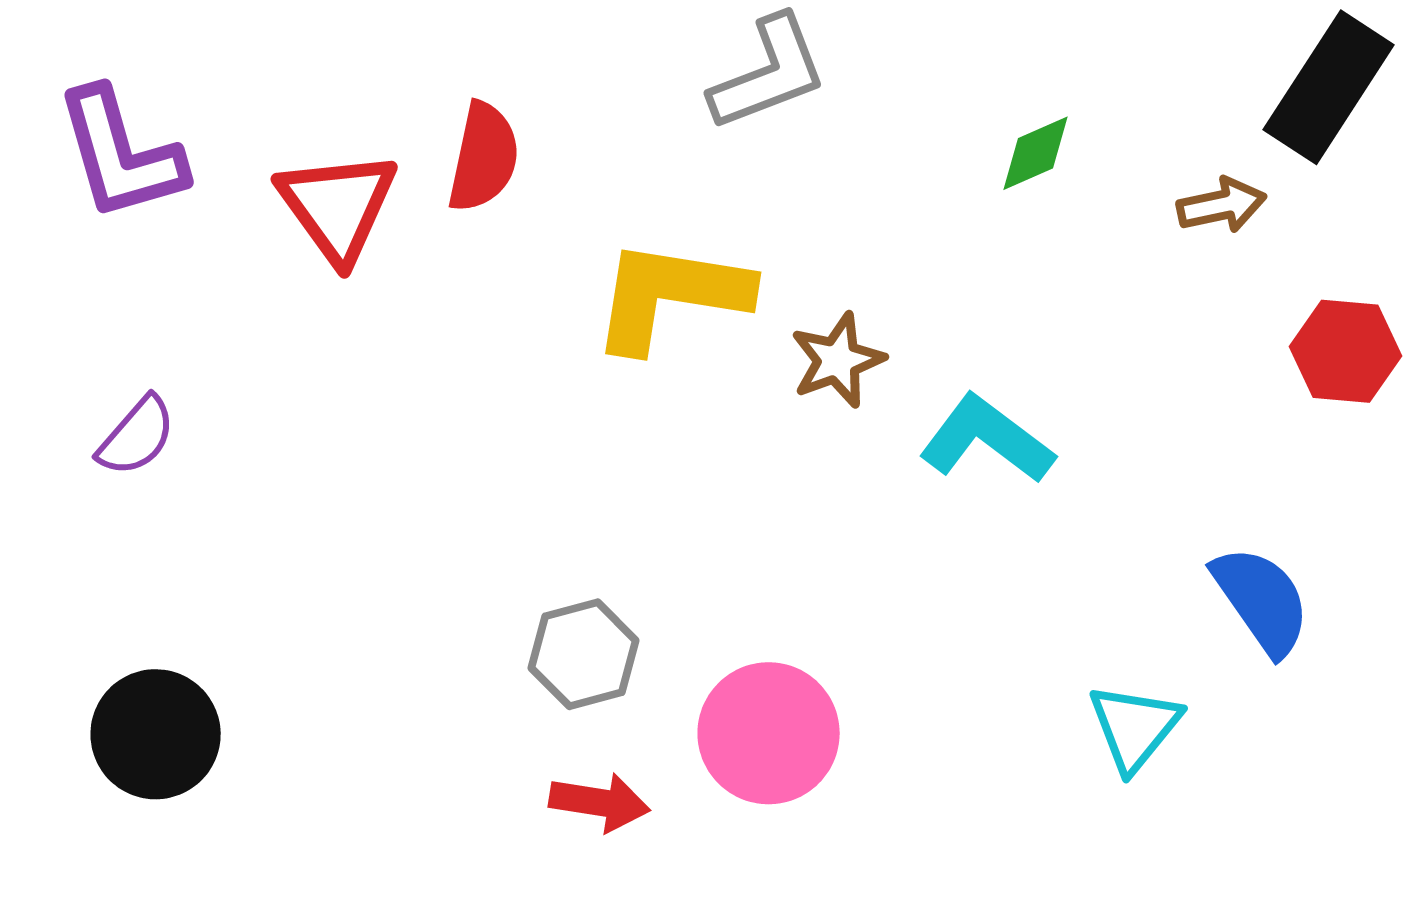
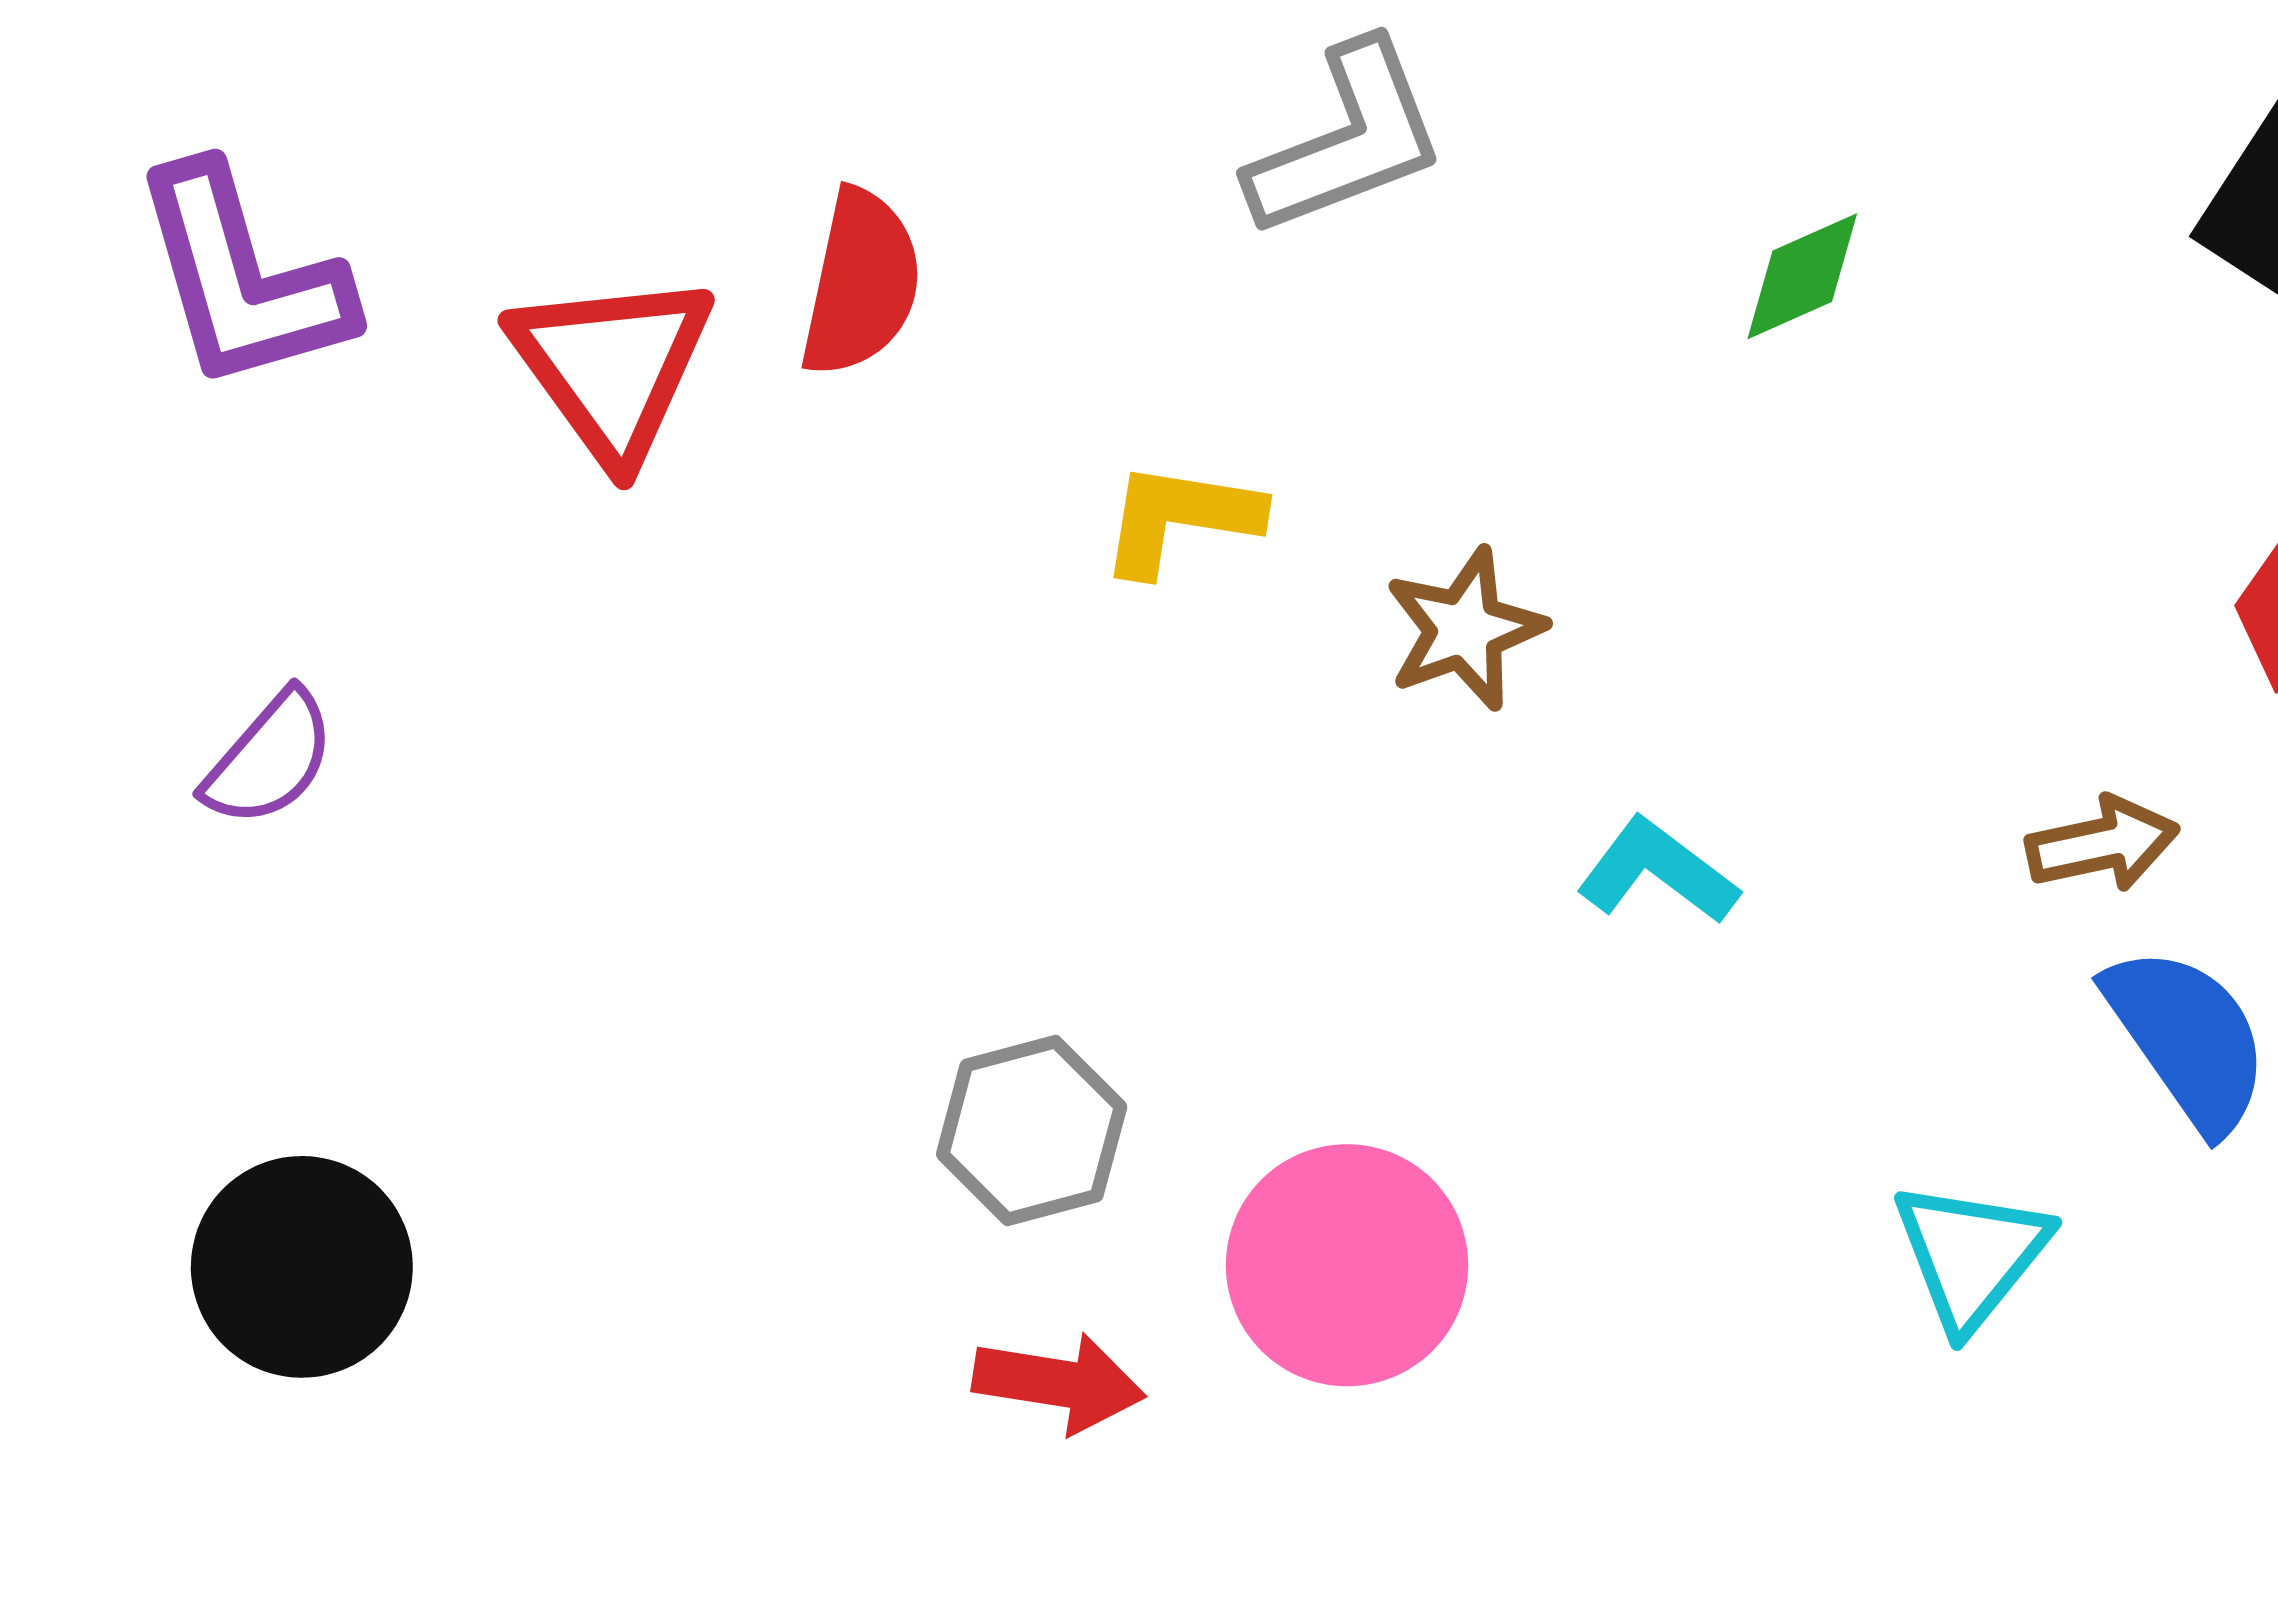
brown arrow: (1222, 205) -> (2102, 844), moved
yellow L-shape: (671, 295) -> (1180, 518), size x0.6
cyan L-shape: (987, 439) -> (1657, 871), moved, size x0.7

